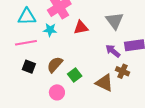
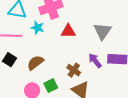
brown cross: (122, 71) -> (74, 70), moved
green square: (75, 75) -> (51, 86), moved

